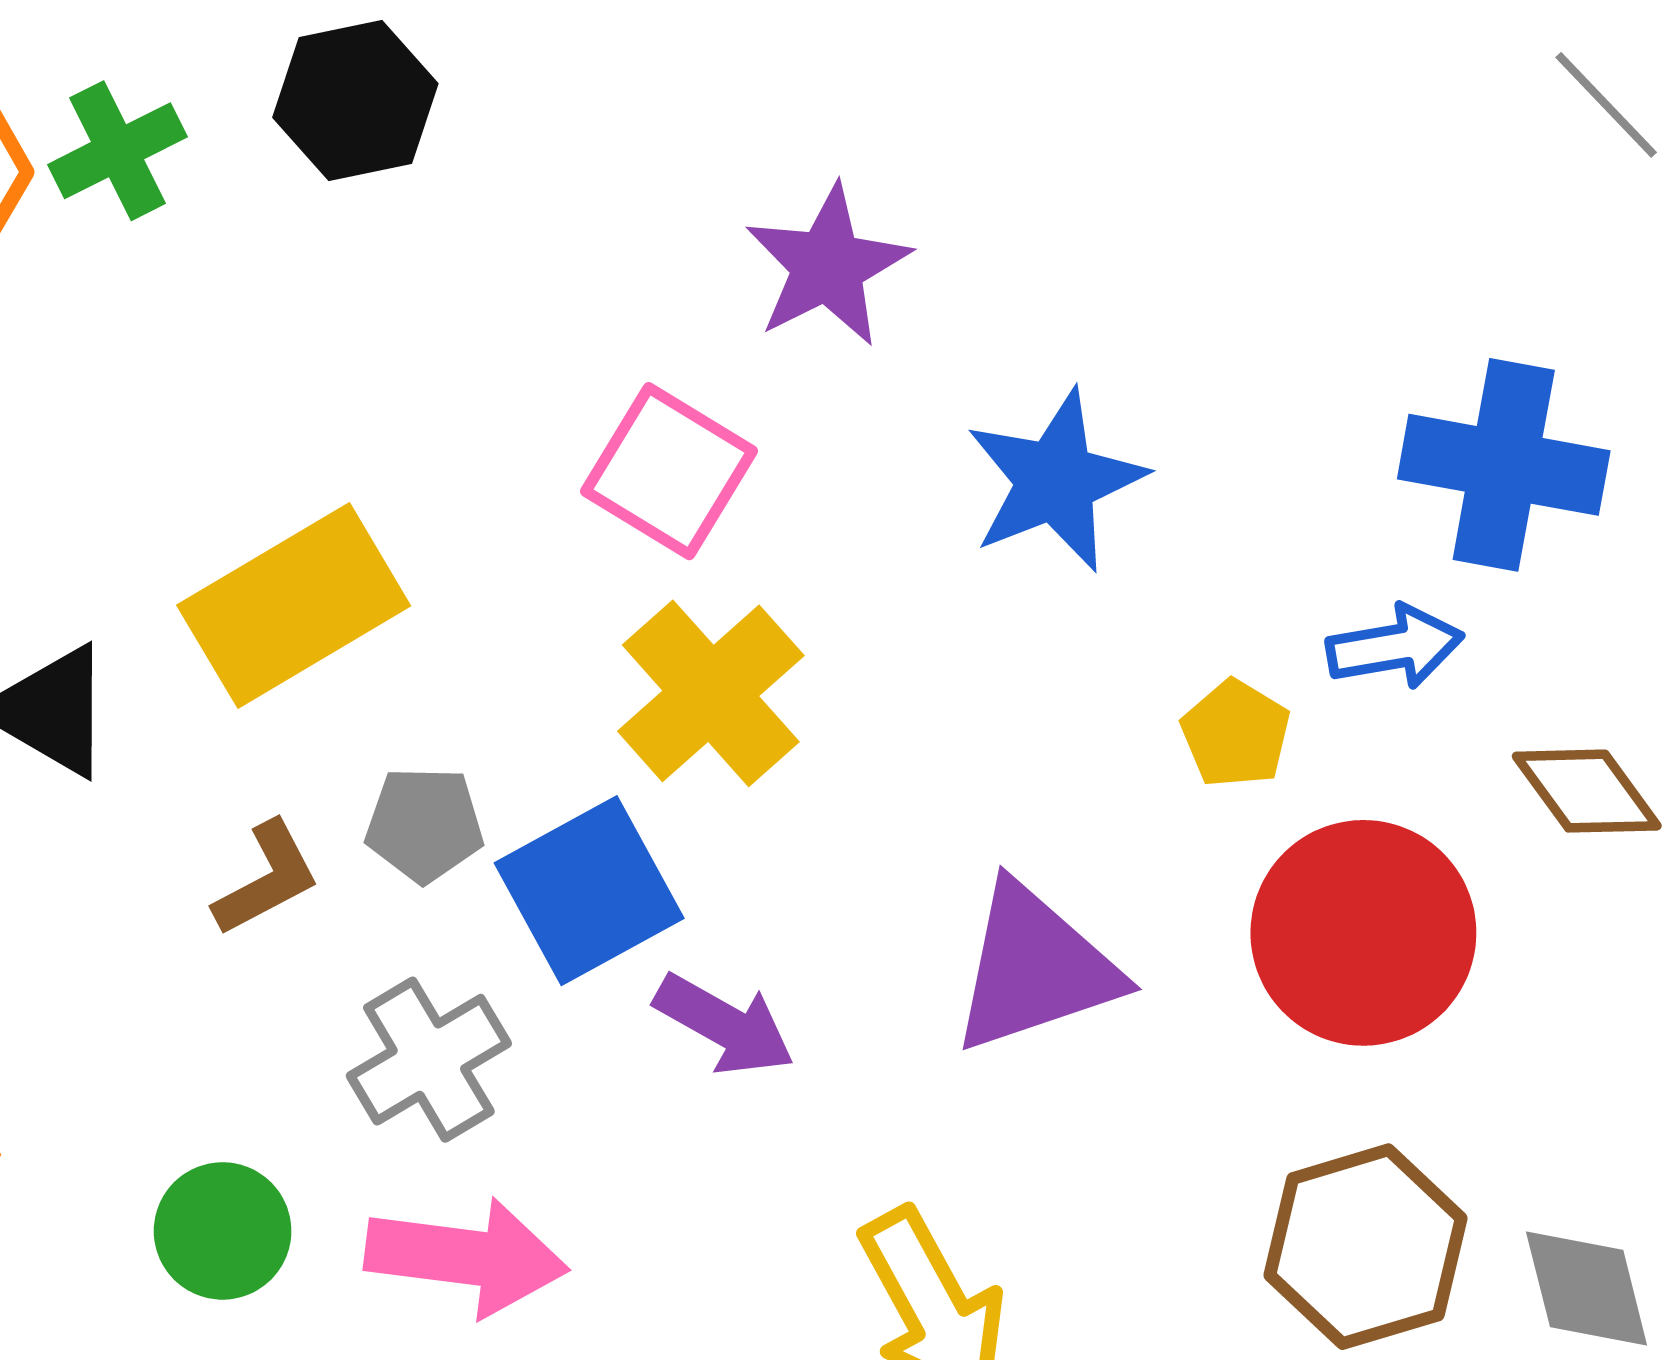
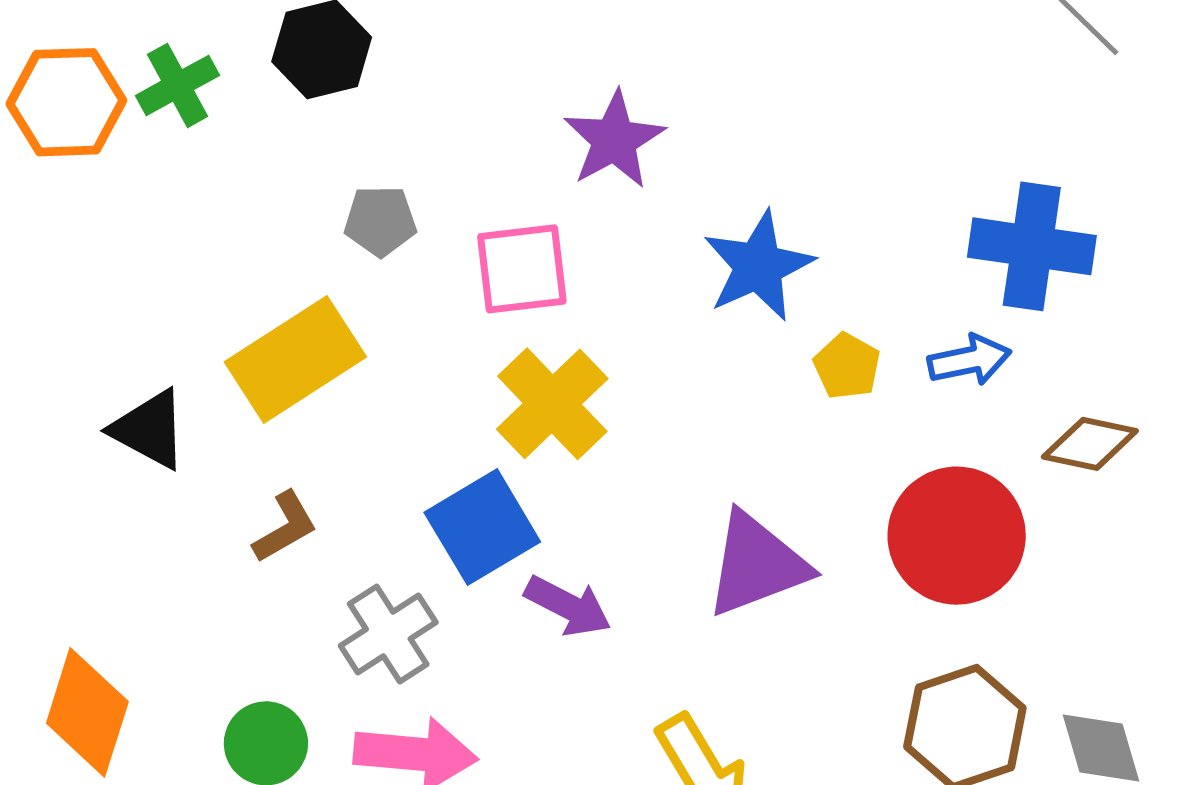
pink square: (669, 471) -> (522, 269), turned -36
yellow pentagon: (1236, 734) -> (847, 366), moved
brown diamond: (1587, 791) -> (1090, 444), turned -40
gray pentagon: (424, 824) -> (380, 221), moved

